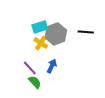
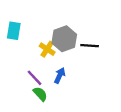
cyan rectangle: (40, 27) -> (14, 31), moved, turned -63
black line: (86, 32) -> (90, 46), moved

